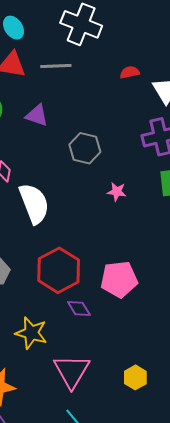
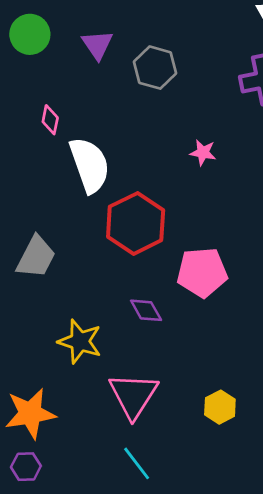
purple triangle: (37, 115) -> (97, 45), turned 35
gray hexagon: (85, 148) -> (155, 68), moved
red hexagon: (59, 270) -> (136, 223), moved

